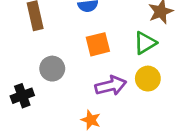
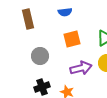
black cross: (22, 96) -> (42, 87), moved

